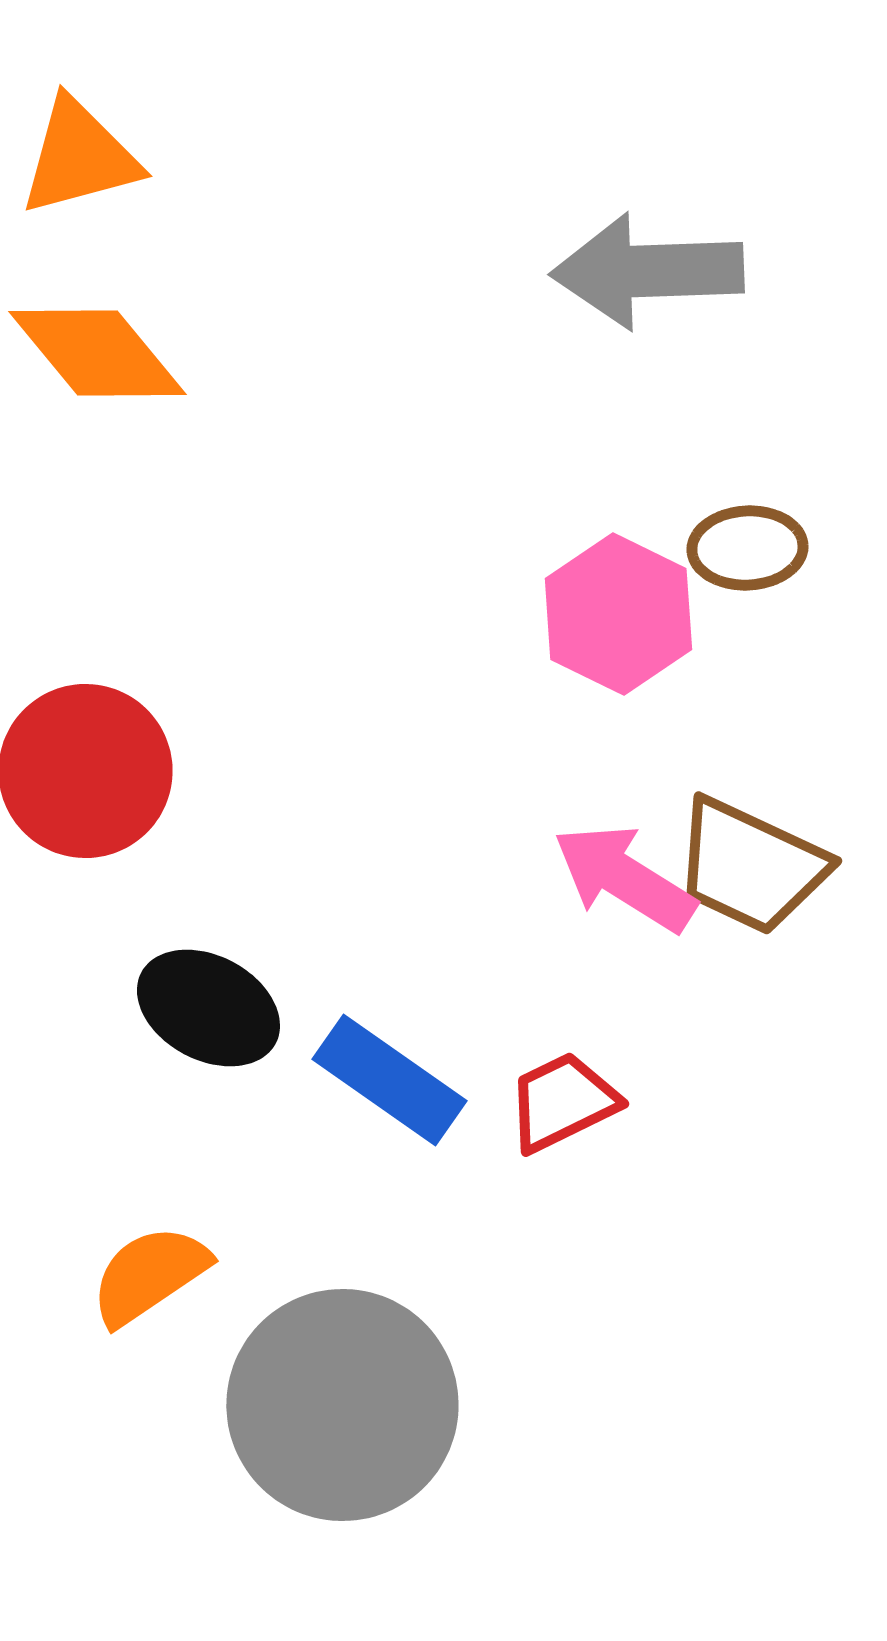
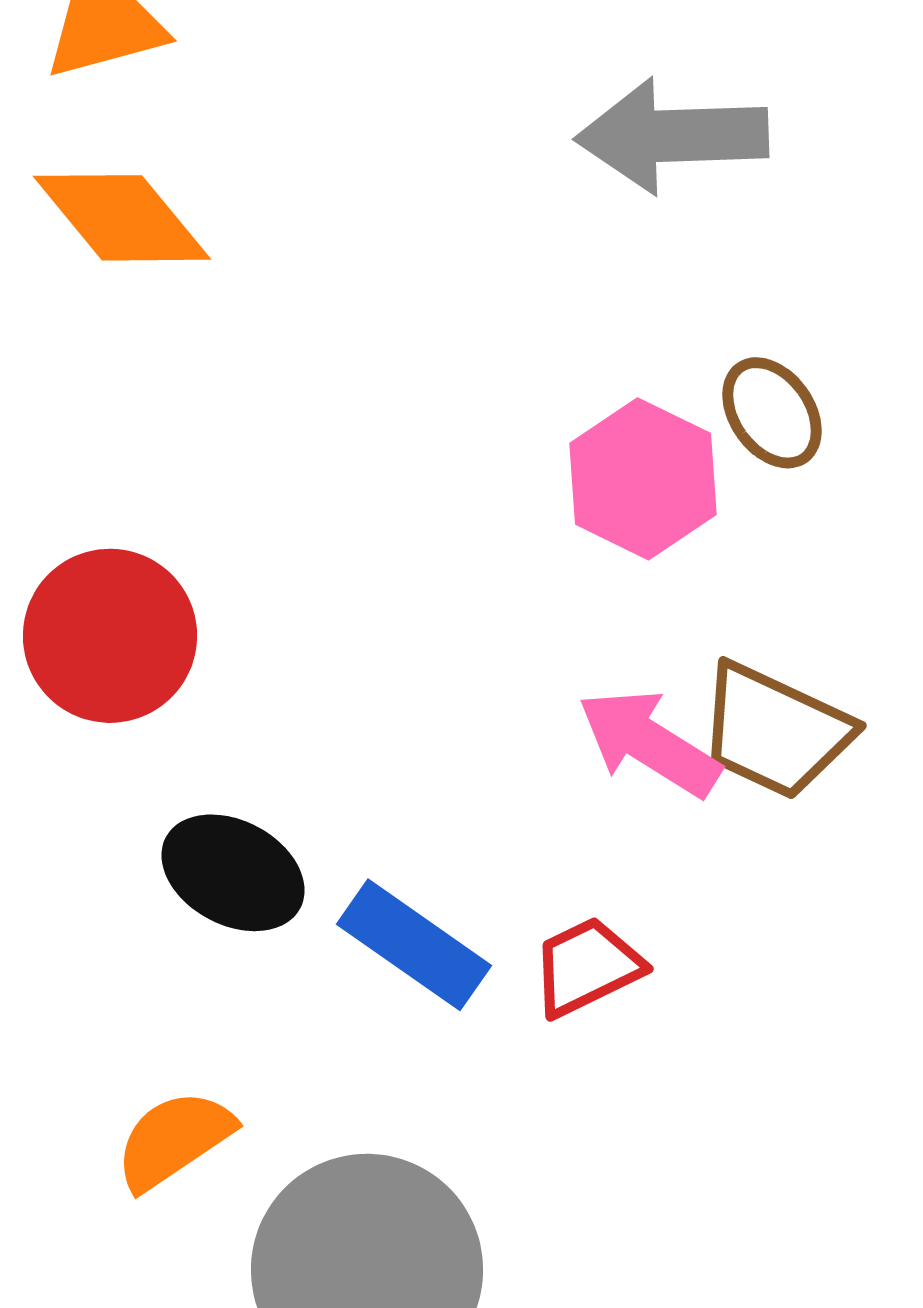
brown ellipse: (747, 548) -> (772, 413), turned 58

